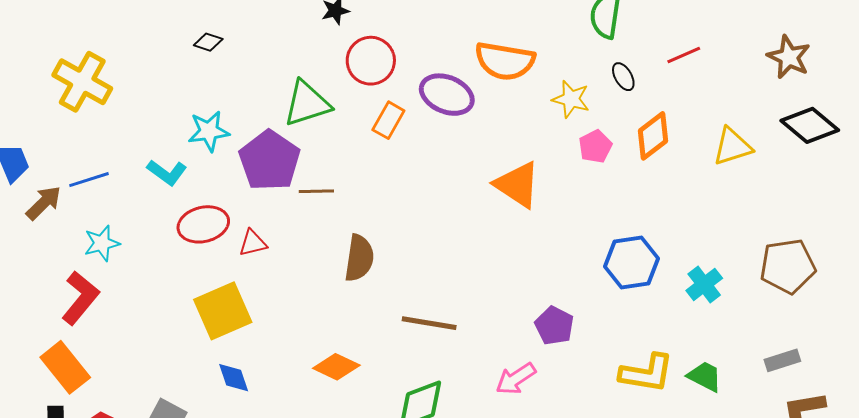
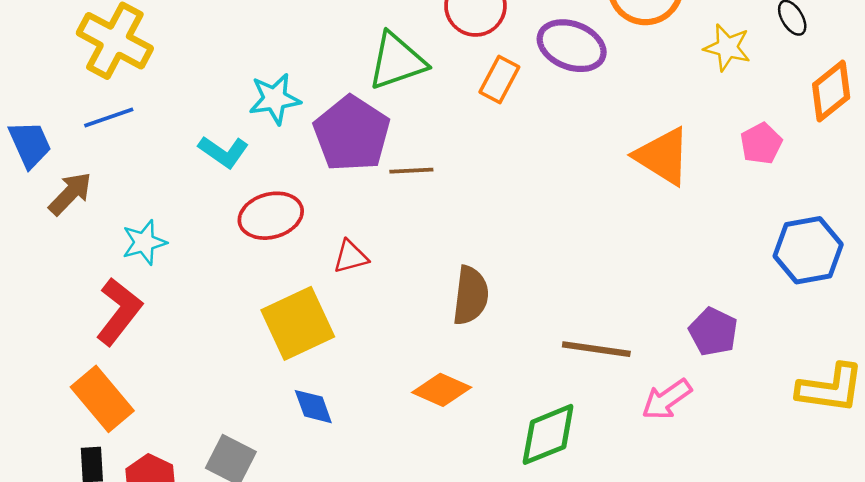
pink pentagon: (595, 146) -> (761, 144), moved
blue line: (89, 180) -> (109, 118), moved
red triangle: (253, 243) -> (351, 257), moved
brown semicircle: (359, 258) -> (471, 296), moved
brown line: (429, 323) -> (596, 349), moved

